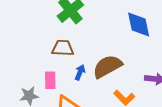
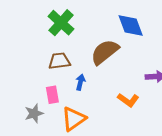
brown semicircle: (107, 66) -> (105, 52), moved

